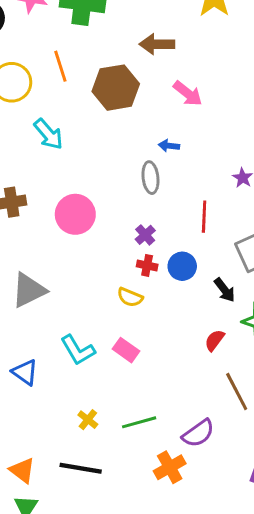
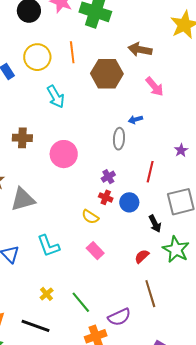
blue arrow: (169, 146) -> (135, 120), turned -32
pink rectangle: (126, 350) -> (95, 251), moved
green line: (139, 422) -> (81, 302), turned 55

